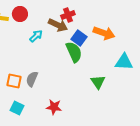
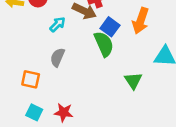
orange arrow: (104, 33) -> (141, 21), turned 90
gray semicircle: (32, 79) -> (57, 57), moved
red star: (54, 107) -> (64, 112), moved

